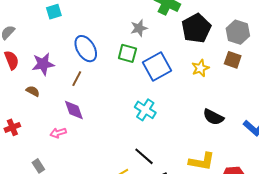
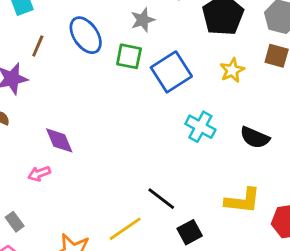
blue ellipse: (86, 49) -> (86, 35), moved
brown line: (77, 79) -> (38, 46), moved
cyan cross: (145, 110) -> (200, 127), moved

